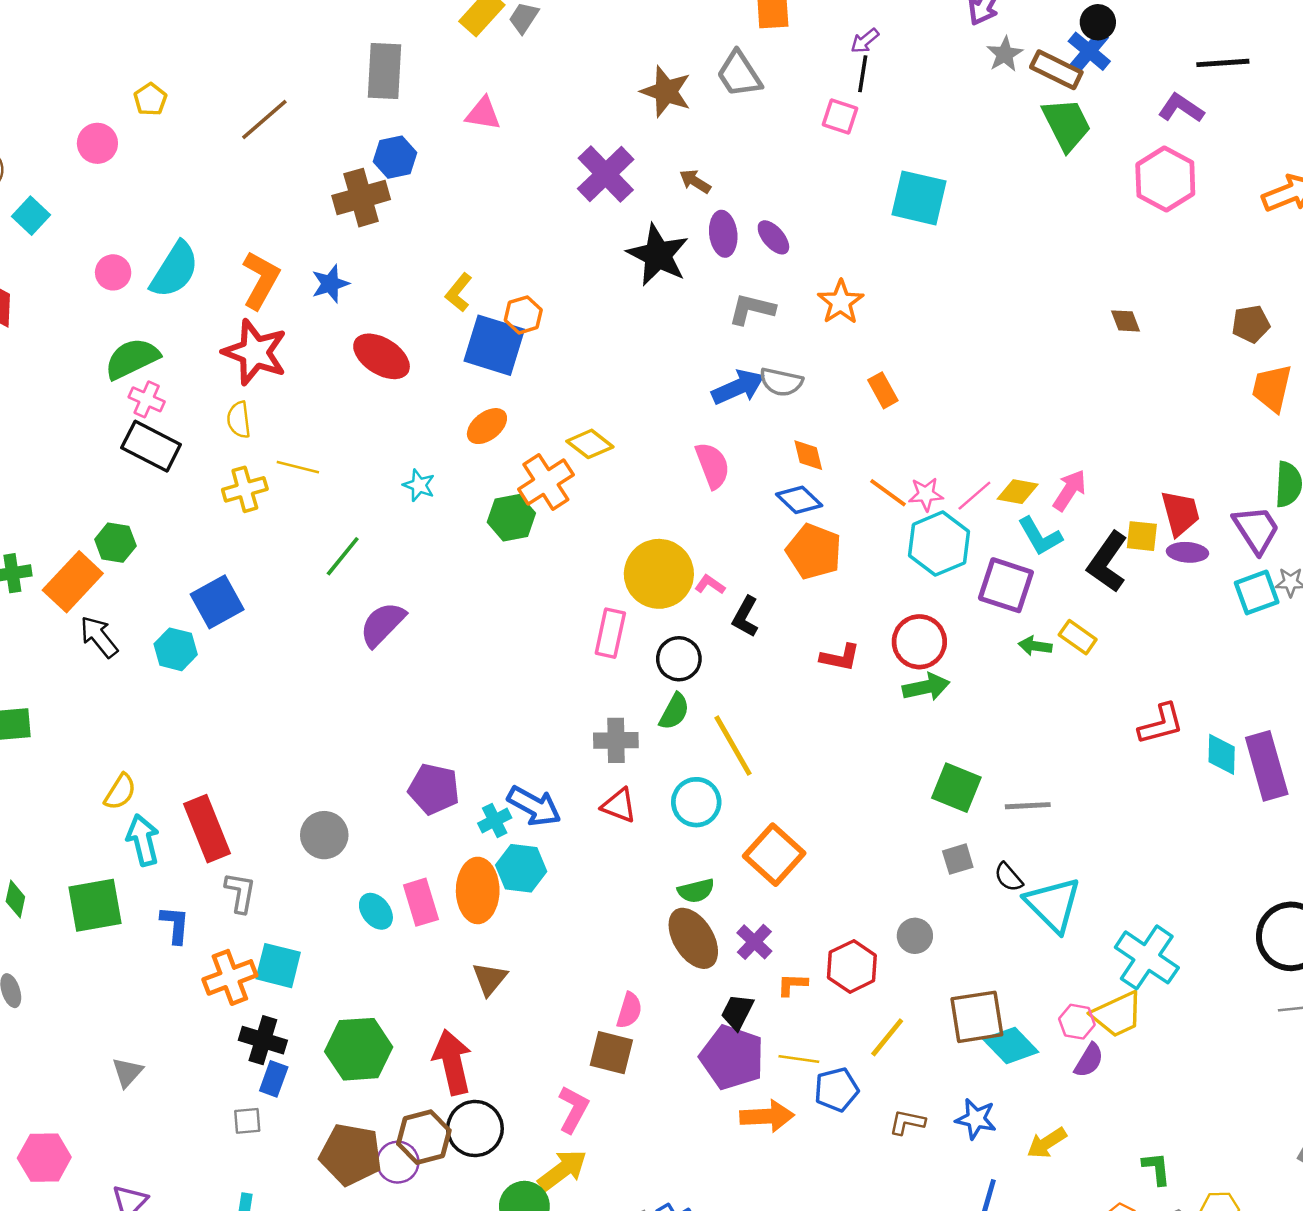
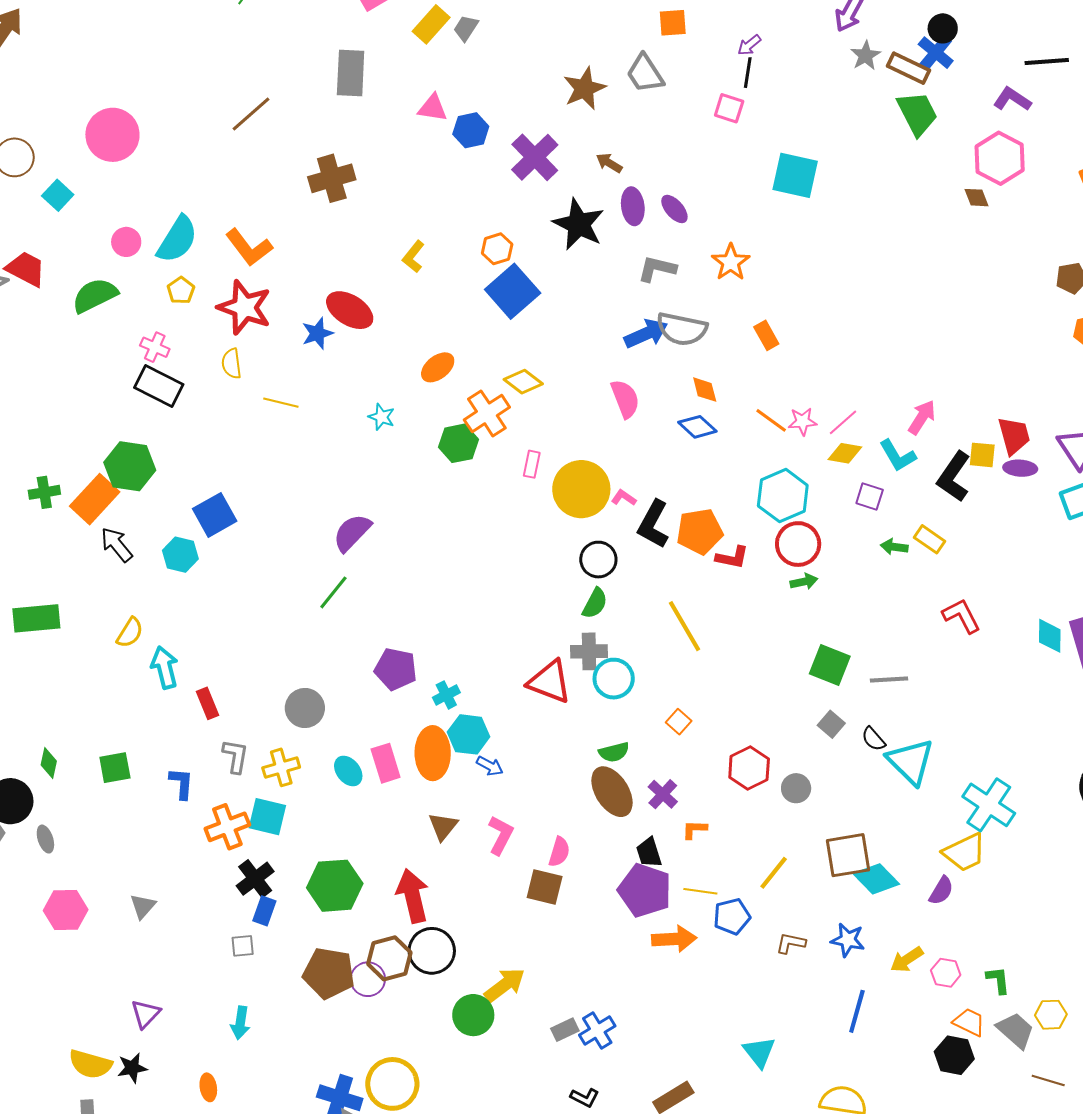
brown star: (666, 92) -> (584, 88), turned 30
yellow pentagon: (150, 99) -> (181, 290), moved
pink circle: (97, 143) -> (112, 135), size x1.6
blue hexagon: (395, 157) -> (471, 130), moved
orange L-shape: (261, 280) -> (249, 247), turned 114
blue star: (330, 284) -> (317, 333), moved
orange hexagon: (523, 315) -> (497, 249), moved
brown diamond: (1126, 321) -> (976, 198), moved
blue square: (494, 345) -> (513, 291), moved, turned 32
green semicircle: (132, 359) -> (95, 295), moved
gray semicircle: (781, 382) -> (682, 329), size x1.4
yellow cross: (245, 489) -> (281, 767), moved
yellow diamond: (1018, 492) -> (845, 453), moved
green hexagon: (115, 543) -> (130, 466), size x1.5
cyan hexagon: (939, 544) -> (783, 496), moved
orange pentagon: (814, 551) -> (700, 531), moved, turned -30
green line: (343, 556) -> (333, 592), moved
purple square: (1006, 585) -> (870, 497), size x0.6
black L-shape: (745, 617) -> (653, 524), size x1.4
pink rectangle: (610, 633) -> (532, 464), moved, size x0.7
green arrow: (926, 687) -> (804, 582), size x0.7
red L-shape: (1161, 724) -> (961, 616), moved, turned -102
gray cross: (616, 740) -> (589, 651), moved
yellow line: (733, 746) -> (685, 626), moved
yellow semicircle: (120, 792) -> (130, 633), moved
red triangle: (619, 805) -> (550, 682), size x1.5
blue arrow: (534, 806) -> (490, 766), moved, size x0.6
red rectangle: (207, 829) -> (207, 703), size x0.6
cyan arrow: (143, 840) -> (165, 667), moved
orange square: (774, 855) -> (679, 722), size x0.5
gray square: (958, 859) -> (831, 724), turned -32
green square: (95, 905) -> (115, 768), size x0.7
red hexagon: (852, 966) -> (749, 768), moved
black trapezoid: (737, 1012) -> (649, 852), turned -44
pink hexagon: (1077, 1022) -> (946, 973), moved
black cross: (263, 1040) -> (255, 879), turned 36
pink L-shape: (573, 1109) -> (501, 835), moved
pink hexagon: (44, 1158) -> (66, 910), moved

